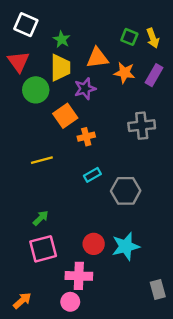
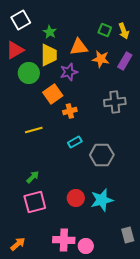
white square: (26, 25) -> (21, 20), turned 36
red triangle: (18, 62) -> (15, 50), turned 36
pink cross: (79, 276) -> (64, 240), moved
pink circle: (70, 302) -> (86, 246), moved

